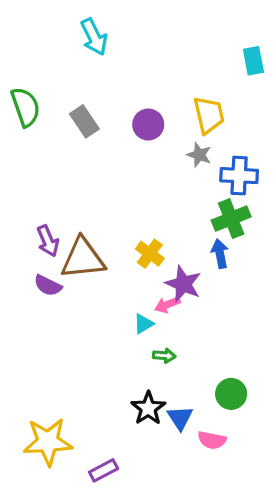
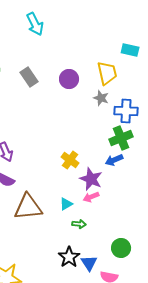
cyan rectangle: (253, 61) -> (130, 50), moved, turned -66
blue arrow: (220, 254) -> (114, 160), turned -102
brown triangle: (83, 258) -> (28, 207), moved
pink arrow: (167, 305) -> (91, 197), moved

